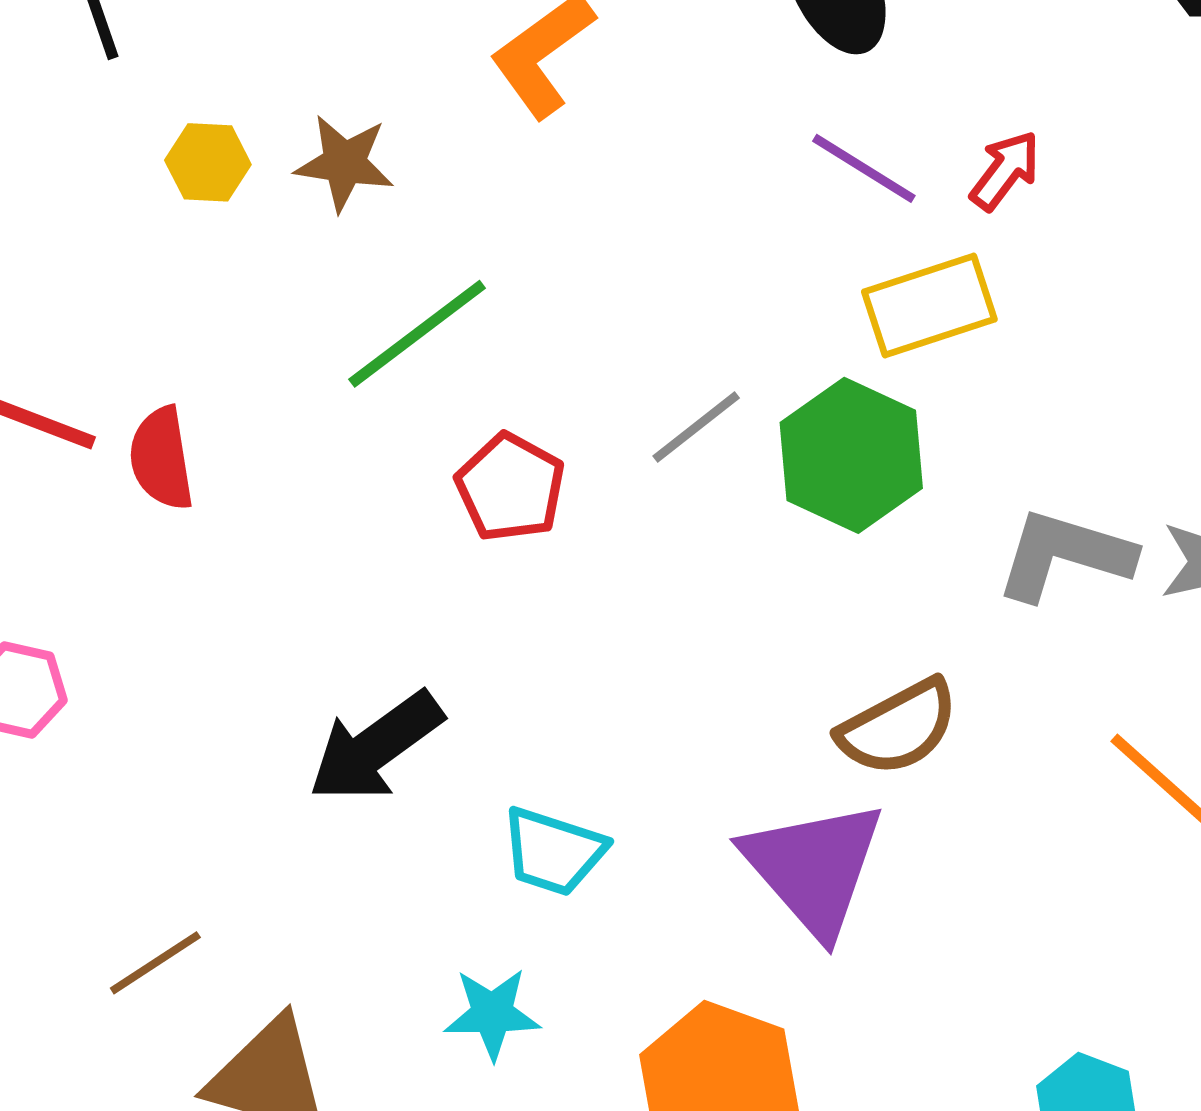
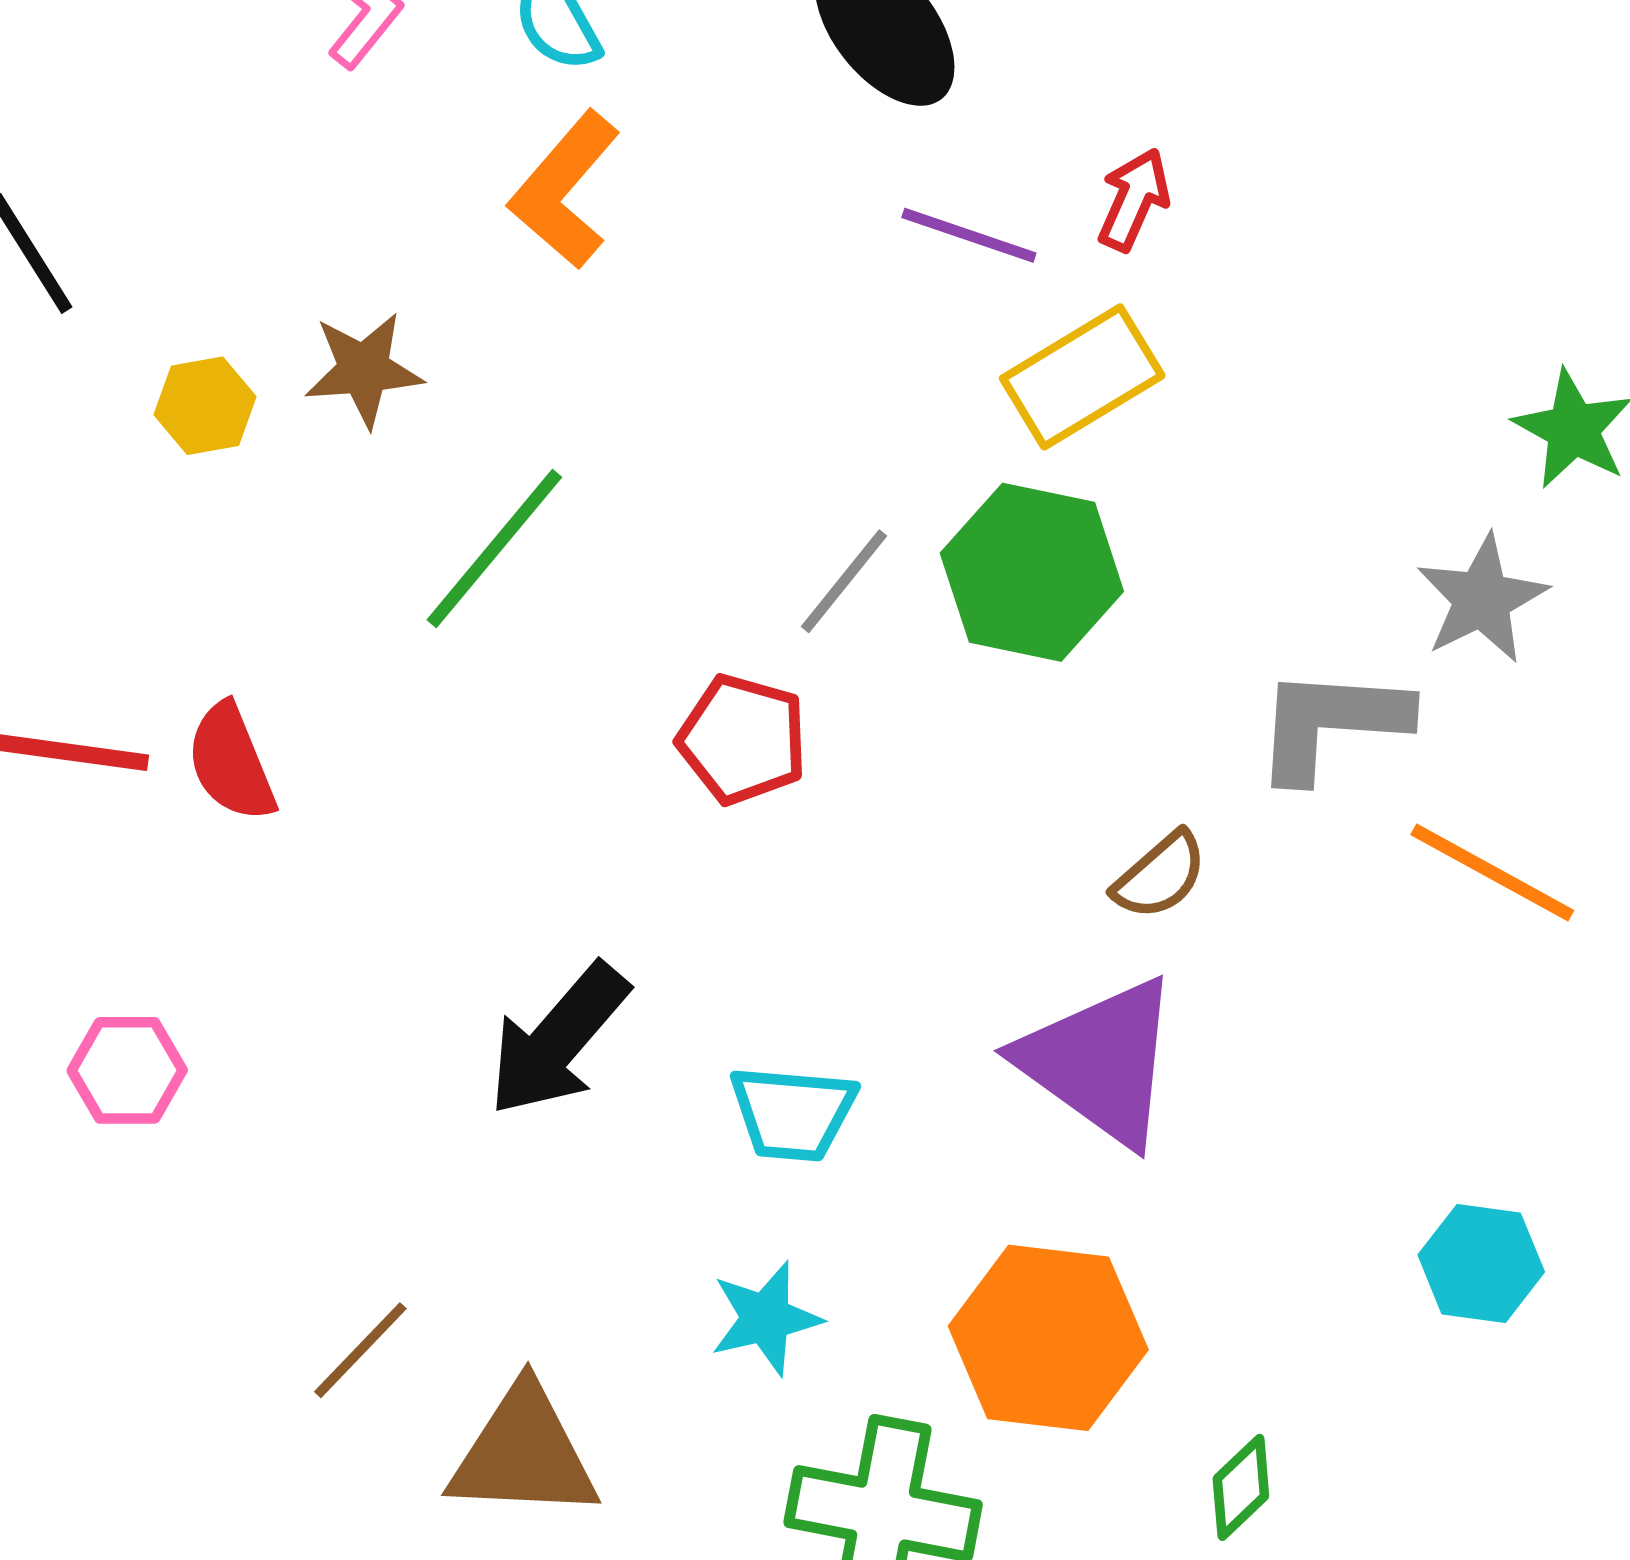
red pentagon: (510, 487) -> (743, 739), moved
gray L-shape: (1065, 555) -> (1331, 723), moved
brown semicircle: (898, 727) -> (1160, 876), size x0.7

